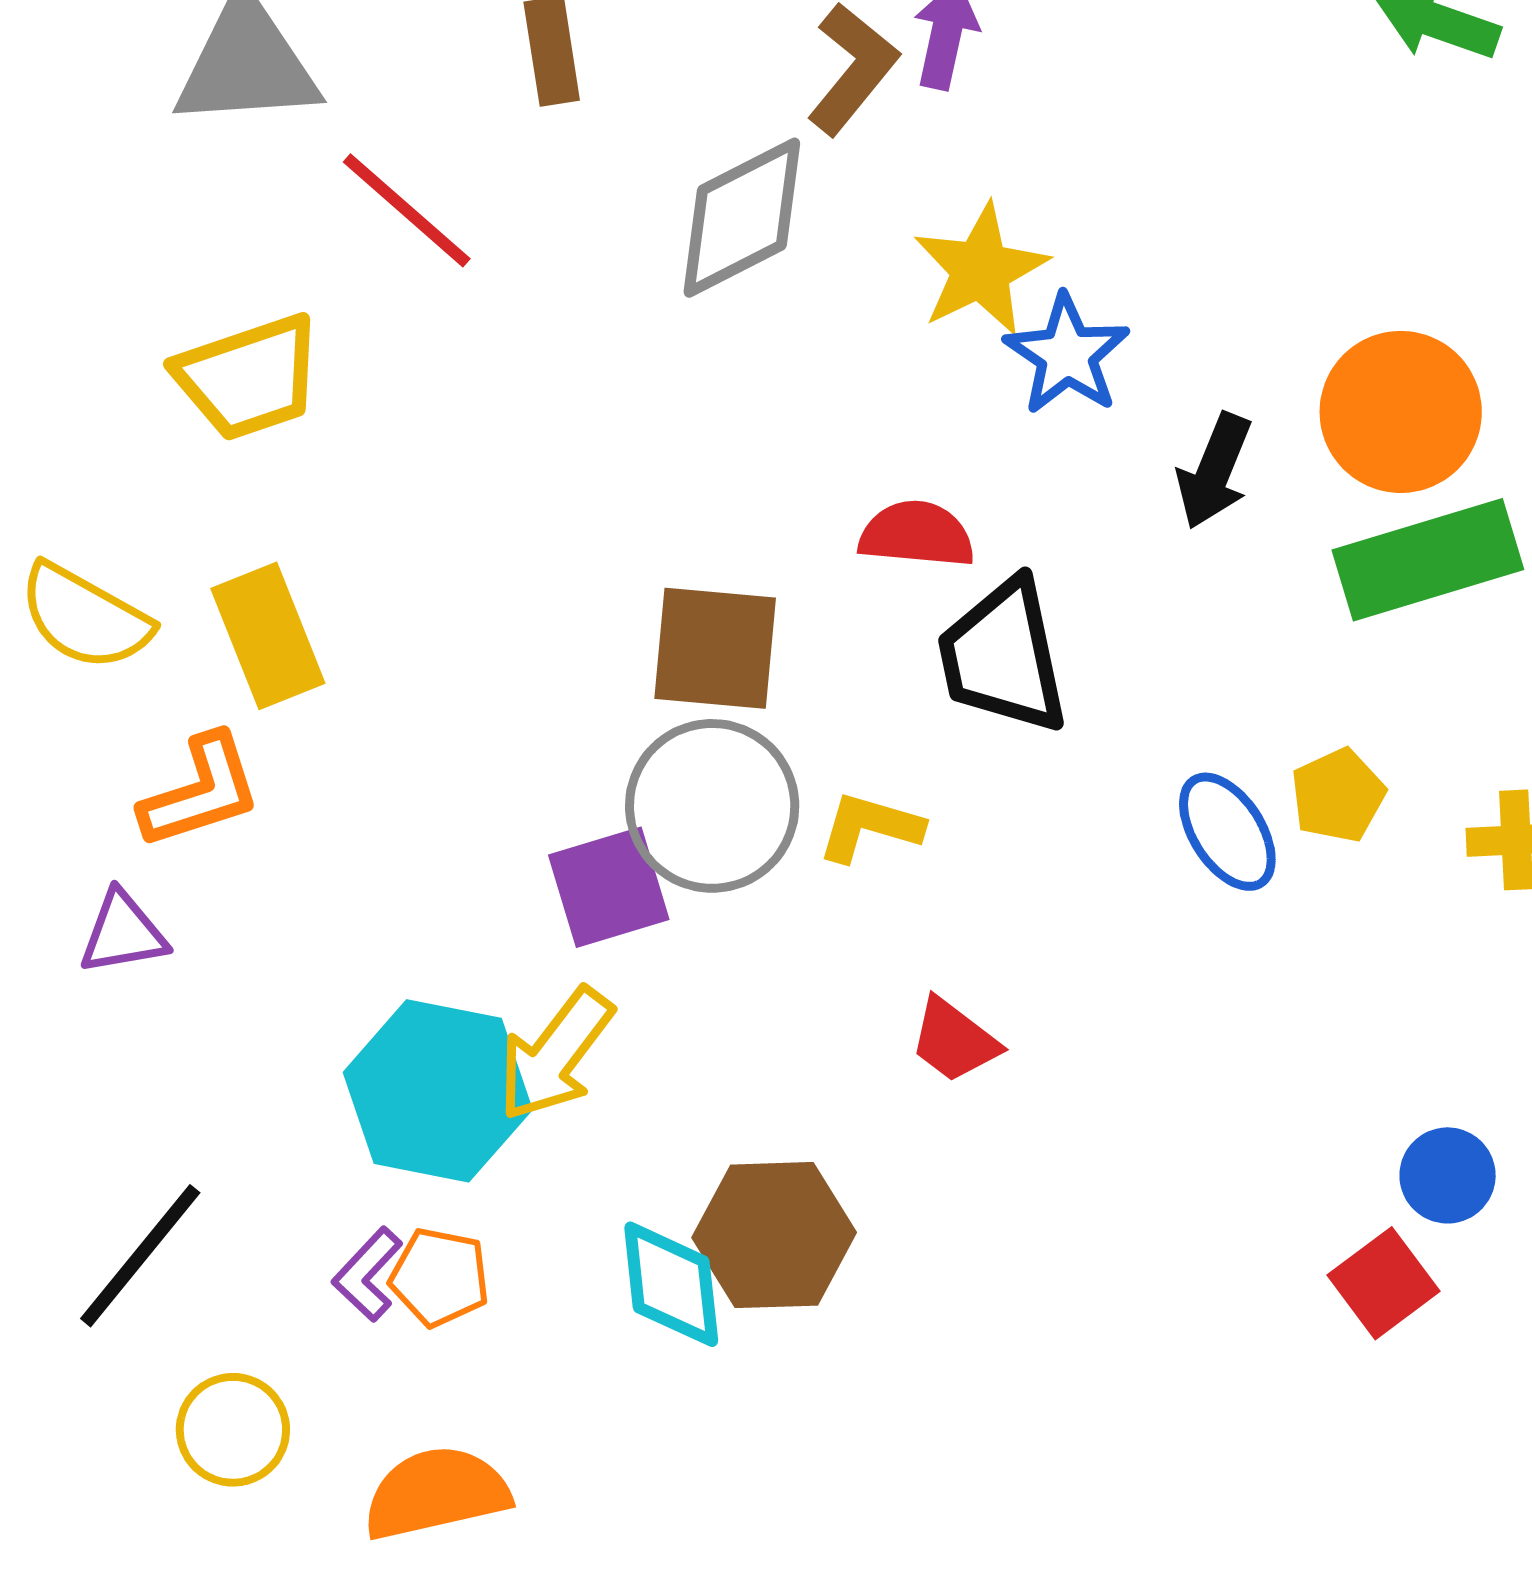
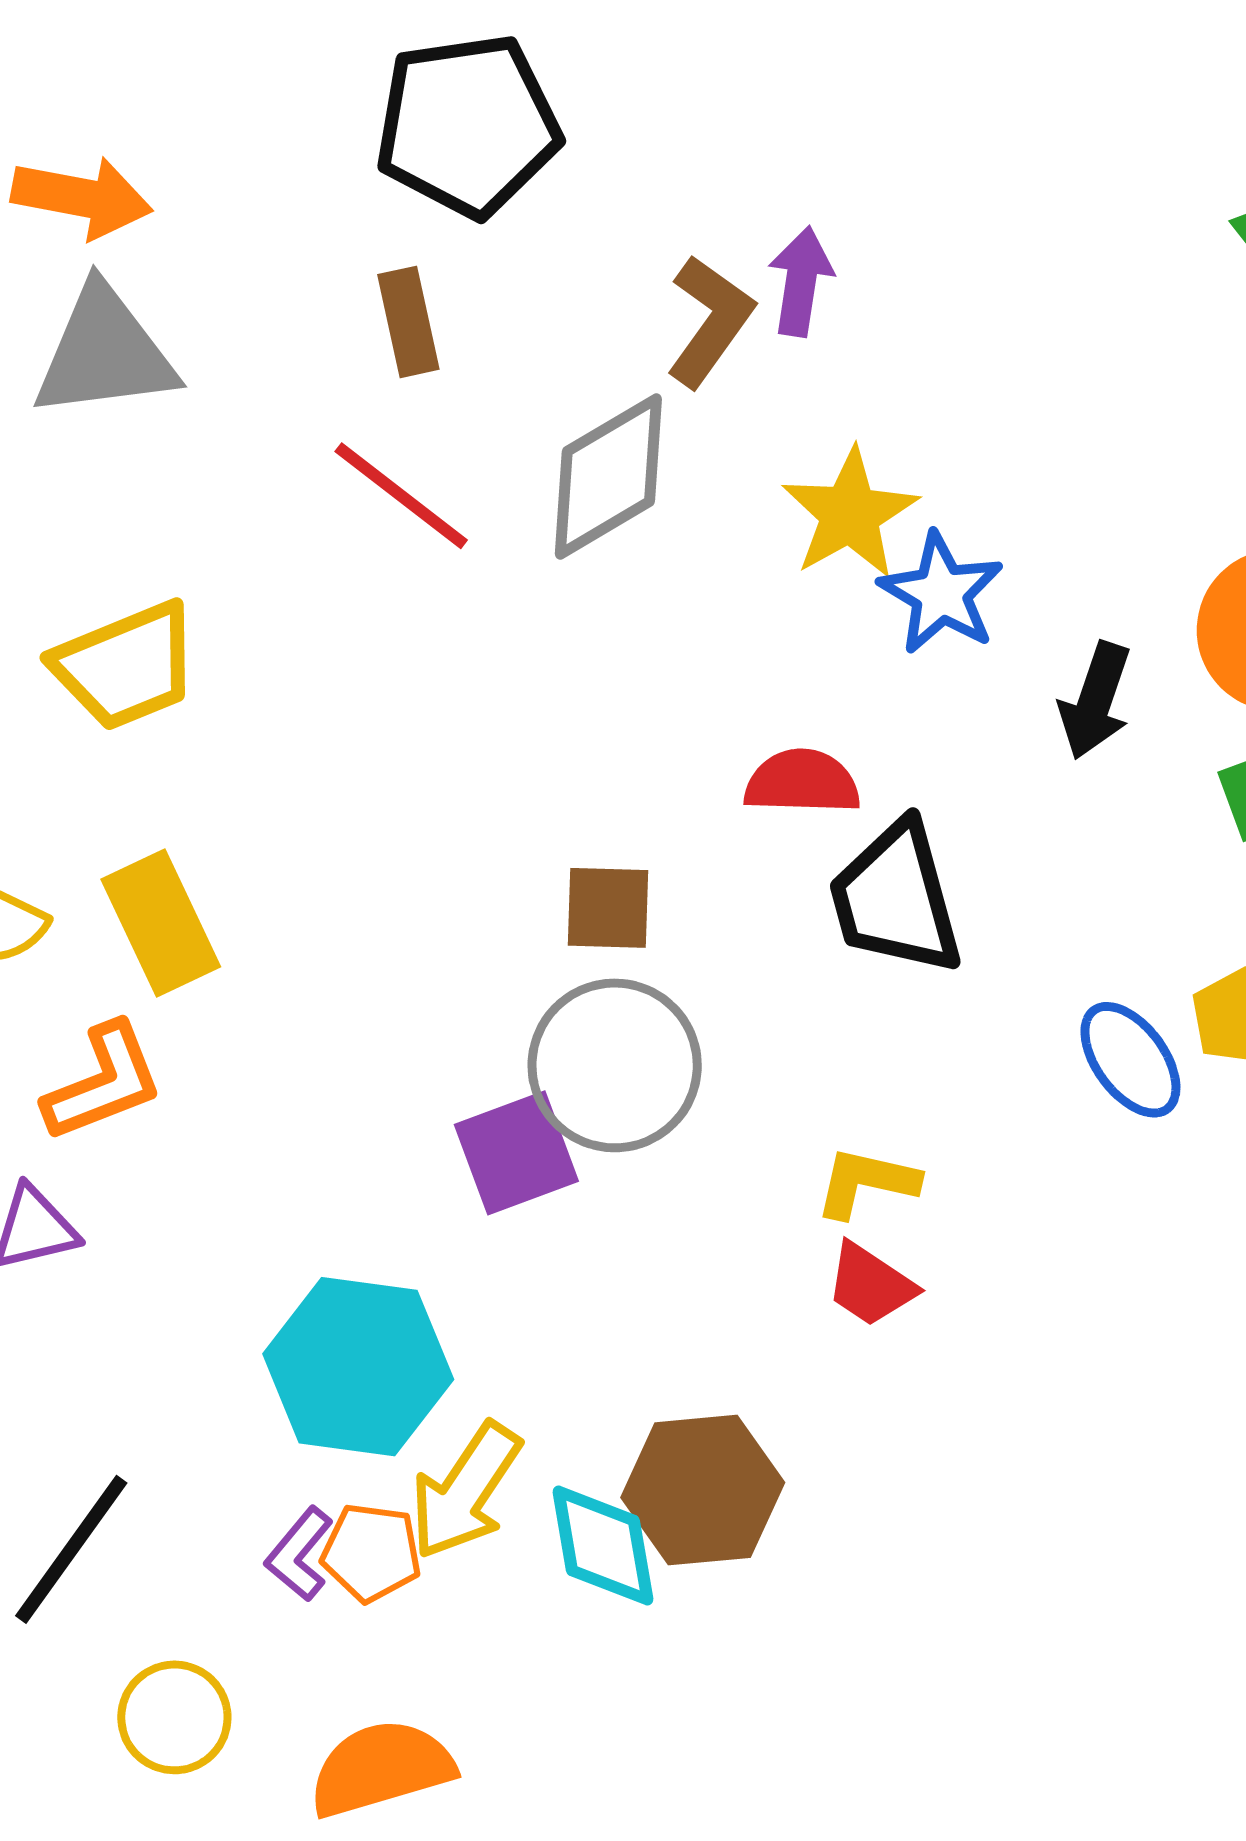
red line: (407, 210) -> (401, 496), moved
brown square: (715, 648) -> (608, 908), size x0.7
yellow L-shape: (870, 827) -> (866, 1182), moved
yellow arrow: (555, 1054) -> (465, 1491), moved

